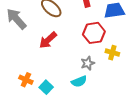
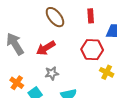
gray arrow: (16, 19) -> (15, 44), moved
gray star: (88, 63) -> (52, 73), moved

